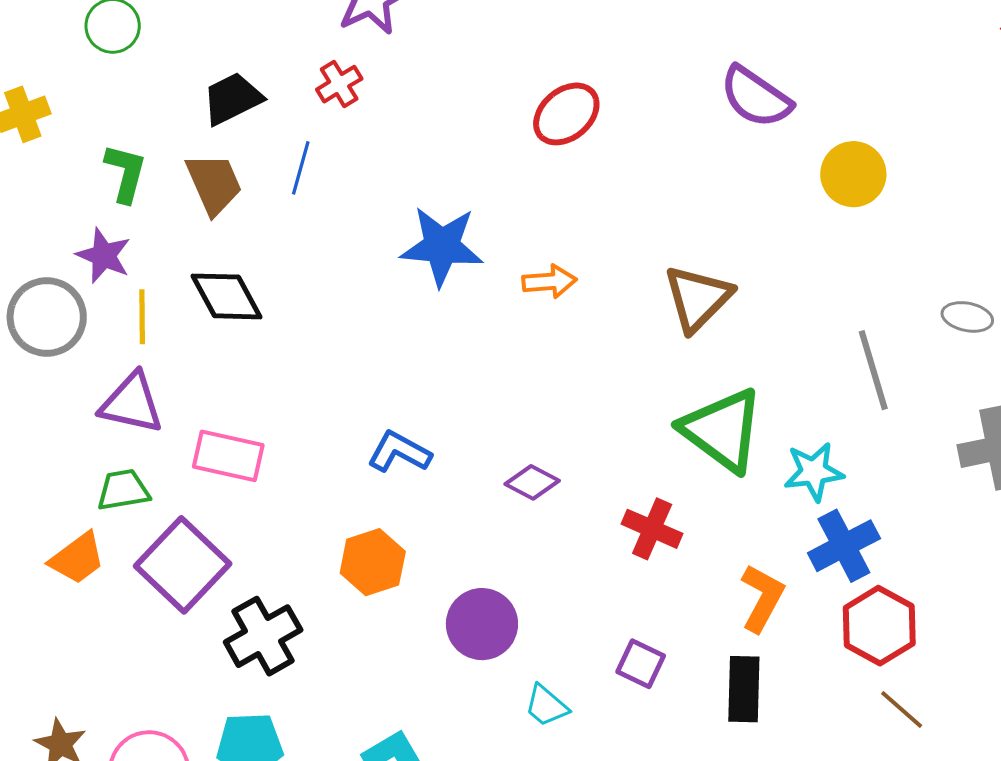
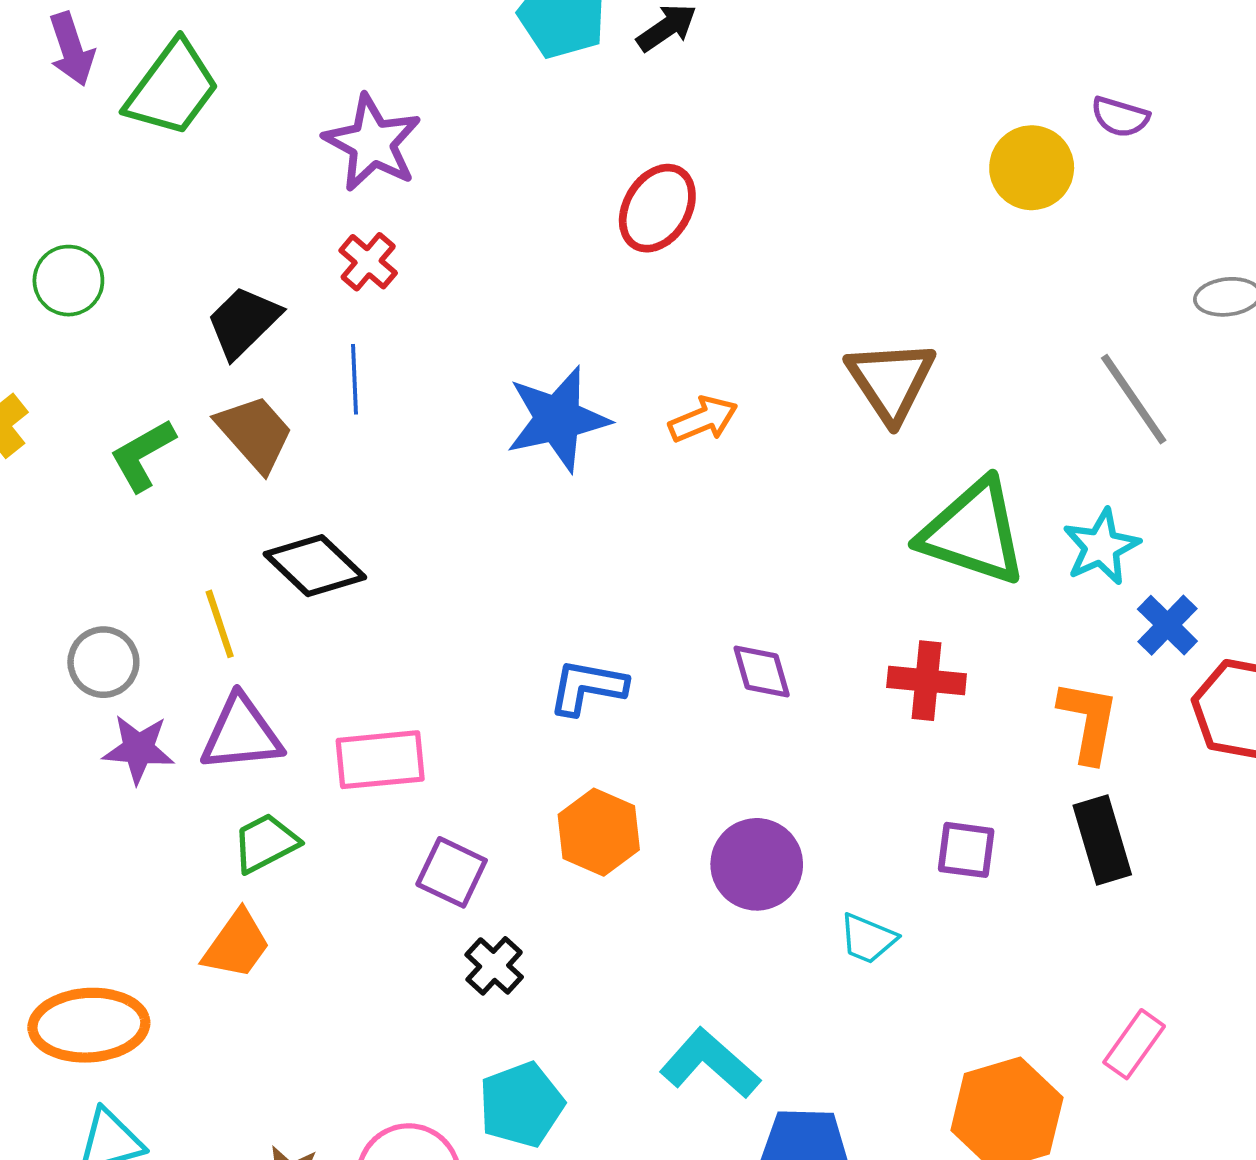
purple semicircle: (756, 97) -> (1120, 117), moved, size x0.6
green L-shape: (126, 173) -> (143, 455), turned -116
purple star: (104, 256) -> (138, 749), moved
gray circle: (47, 317) -> (103, 662), size x0.7
purple diamond: (532, 482) -> (762, 671), turned 64
blue cross: (844, 546) -> (1167, 625), size x0.7
purple square: (183, 565) -> (452, 872), moved, size x0.6
black cross: (263, 636) -> (494, 966), size x0.6

